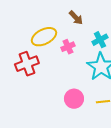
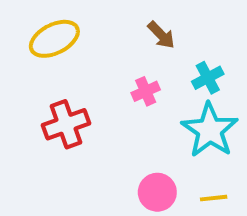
yellow ellipse: (44, 37) -> (54, 39), moved

